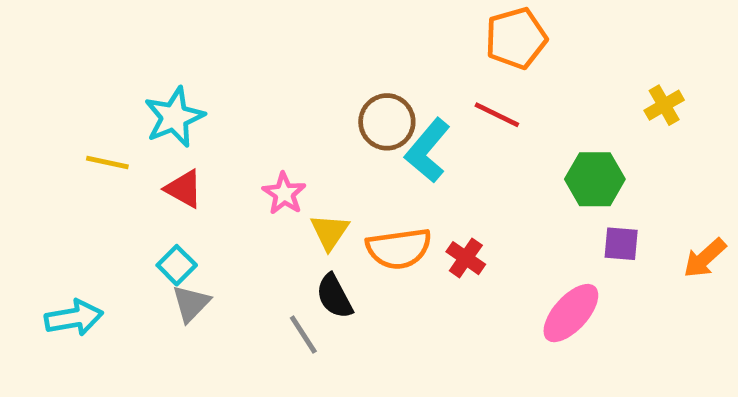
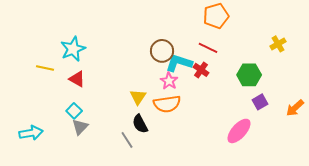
cyan L-shape: (428, 151) -> (179, 63), turned 68
pink star: (284, 194) -> (169, 81), moved
purple square: (621, 244) -> (260, 102), turned -35
red cross: (466, 258) -> (201, 70), moved

